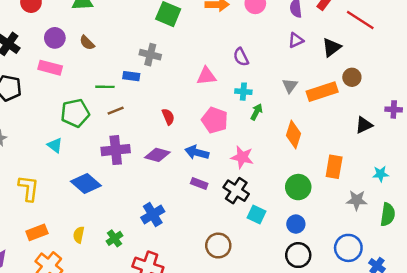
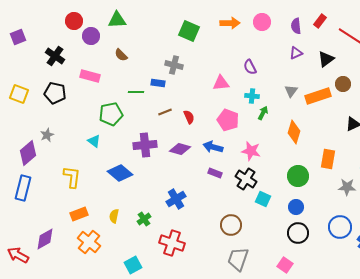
purple circle: (55, 38) -> (91, 36), moved
brown line: (116, 111) -> (165, 112), moved

